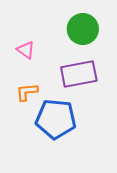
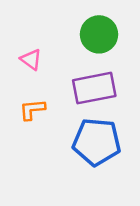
blue pentagon: (56, 119) -> (97, 142), moved

